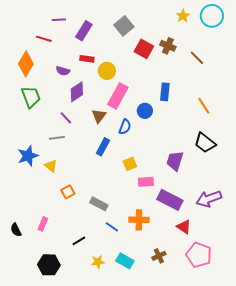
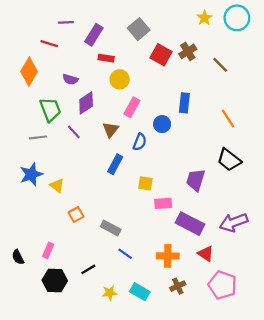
brown cross: (168, 46) -> (188, 51), turned 35
red rectangle: (87, 59) -> (106, 58), moved
pink rectangle: (118, 96) -> (132, 107), size x0.7
green trapezoid: (31, 97) -> (50, 110), moved
gray line: (57, 138) -> (38, 137), moved
yellow square: (130, 164) -> (145, 183), turned 32
orange cross: (139, 220) -> (168, 256), moved
black hexagon: (49, 265) -> (55, 281), moved

